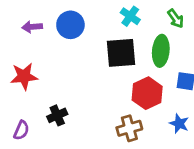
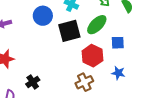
blue circle: (70, 25) -> (43, 16), moved
green ellipse: (161, 51) -> (97, 25), turned 50

